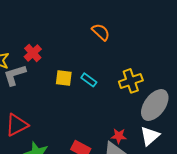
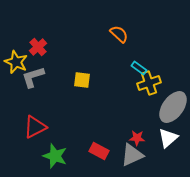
red cross: (33, 53) -> (38, 47), moved
cyan rectangle: (89, 80) -> (139, 68), moved

